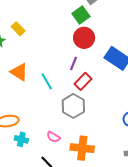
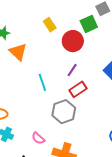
yellow rectangle: (18, 29) -> (50, 25), moved
red circle: (84, 38) -> (73, 41), moved
orange triangle: (19, 72) -> (18, 52), moved

